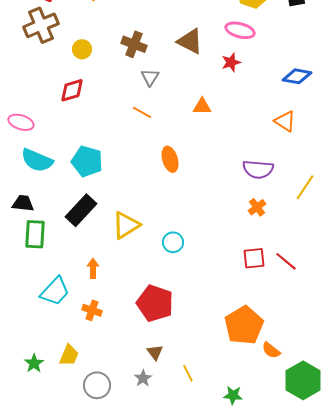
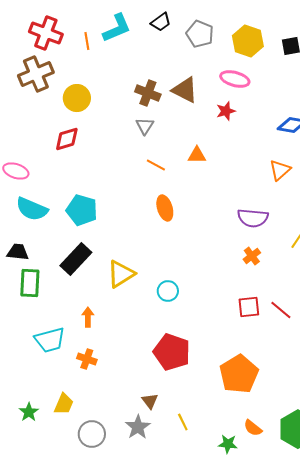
brown cross: (134, 44) -> (148, 93), moved
yellow circle: (82, 49) -> (77, 98), size x1.4
orange line: (142, 112) -> (156, 165), moved
orange triangle: (285, 121) -> (280, 170), turned 45
cyan trapezoid: (55, 291) -> (50, 340), turned 32
red pentagon: (155, 303) -> (172, 352), moved
orange semicircle: (271, 350) -> (253, 428), moved
gray star: (143, 378) -> (138, 427), size x1.4

